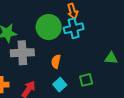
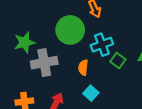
cyan cross: (74, 28) -> (102, 45), moved
green square: (86, 80) -> (118, 60), moved, turned -32

